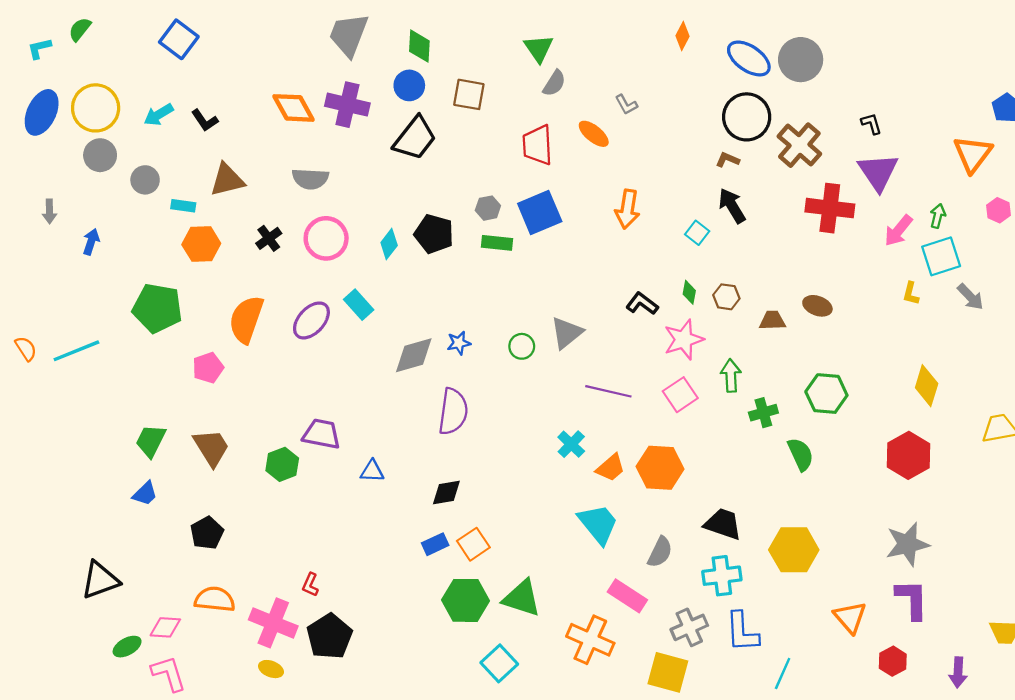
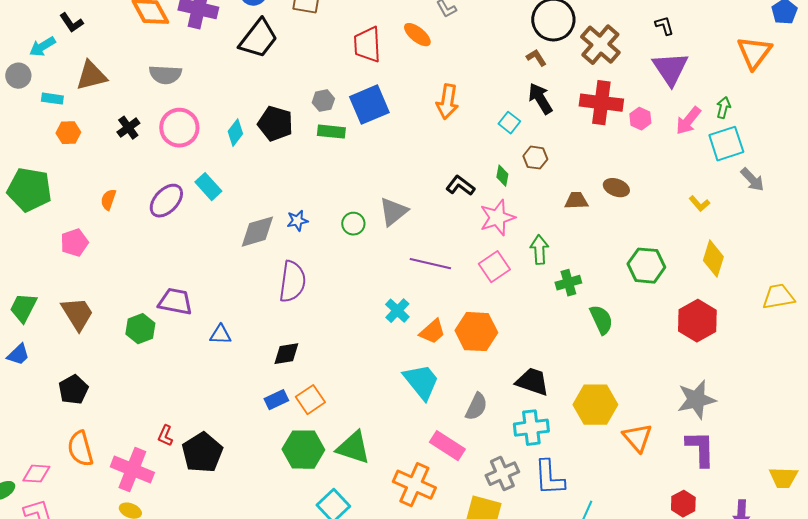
cyan arrow: (159, 115) -> (42, 47), moved
brown L-shape: (727, 160) -> (536, 58), turned 35
red cross: (830, 208) -> (601, 103), moved
pink hexagon: (998, 210) -> (640, 119), moved
orange hexagon: (201, 244) -> (68, 133), size x0.7
yellow L-shape: (911, 293) -> (699, 204), moved, turned -55
brown hexagon: (726, 297) -> (535, 158), moved
orange semicircle: (246, 319) -> (108, 200), size x0.5
green hexagon: (826, 394) -> (646, 266), moved
orange semicircle: (215, 599) -> (80, 449), turned -111
orange triangle: (850, 617) -> (637, 438), moved
black pentagon: (329, 636) -> (202, 453), moved

